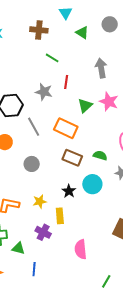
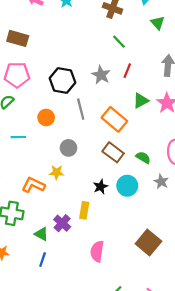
yellow star: (40, 201) -> (57, 172), moved
green triangle: (18, 248) -> (41, 234), moved

